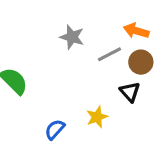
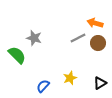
gray star: (72, 37) -> (34, 38), moved
black triangle: (130, 92) -> (100, 83), moved, turned 40

